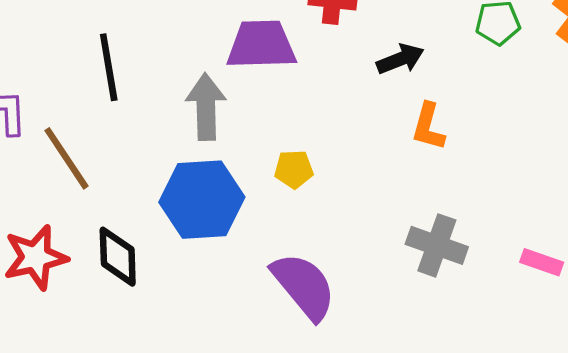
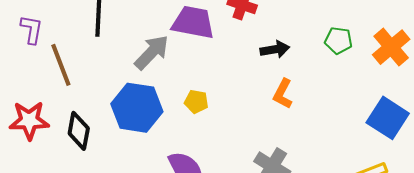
gray arrow: (206, 107) -> (152, 52), turned 33

